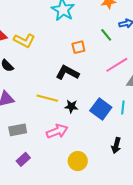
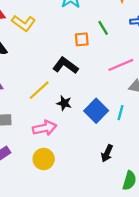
green line: (106, 35) -> (103, 28), moved
yellow line: (47, 98) -> (39, 90), turned -65
yellow circle: (78, 161) -> (44, 159), moved

